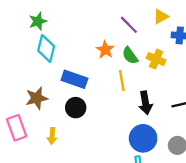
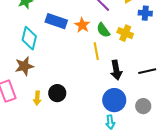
cyan diamond: (46, 48) -> (29, 38), moved
blue rectangle: (74, 79) -> (56, 21), moved
black circle: (76, 108) -> (57, 93), moved

